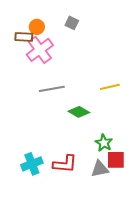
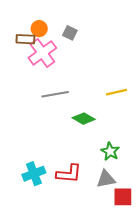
gray square: (72, 23) -> (70, 33), moved
red square: (116, 160) -> (123, 197), moved

